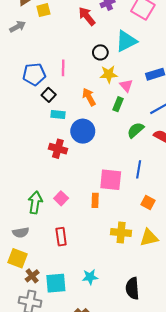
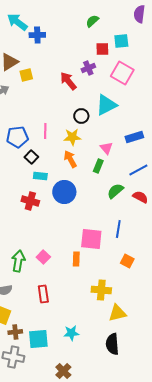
yellow star: (109, 74) -> (72, 137), moved
red cross: (58, 149) -> (30, 201), moved
yellow triangle: (149, 238) -> (117, 313), moved
brown cross: (32, 276) -> (15, 332), turned 32

